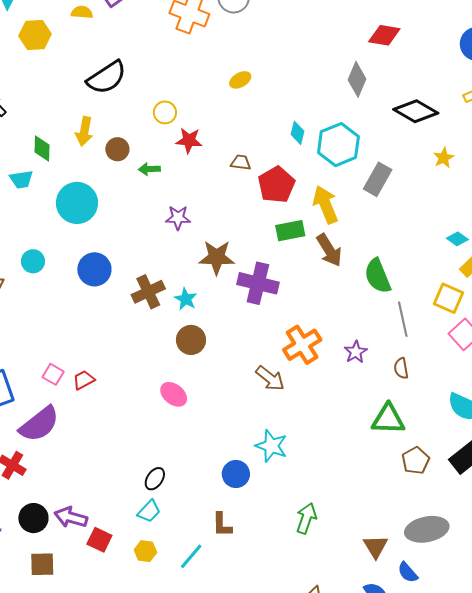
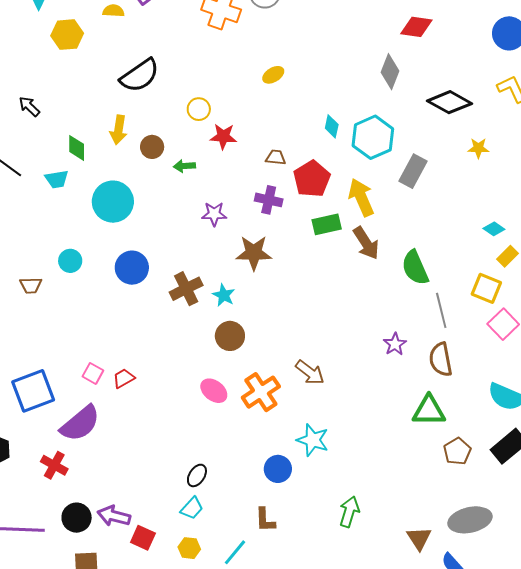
yellow star: (444, 158) -> (478, 148), turned 30
purple cross: (258, 283) -> (269, 200), moved, size x0.7
orange cross: (302, 345) -> (261, 392), moved
brown semicircle: (401, 368) -> (441, 360), size x1.6

